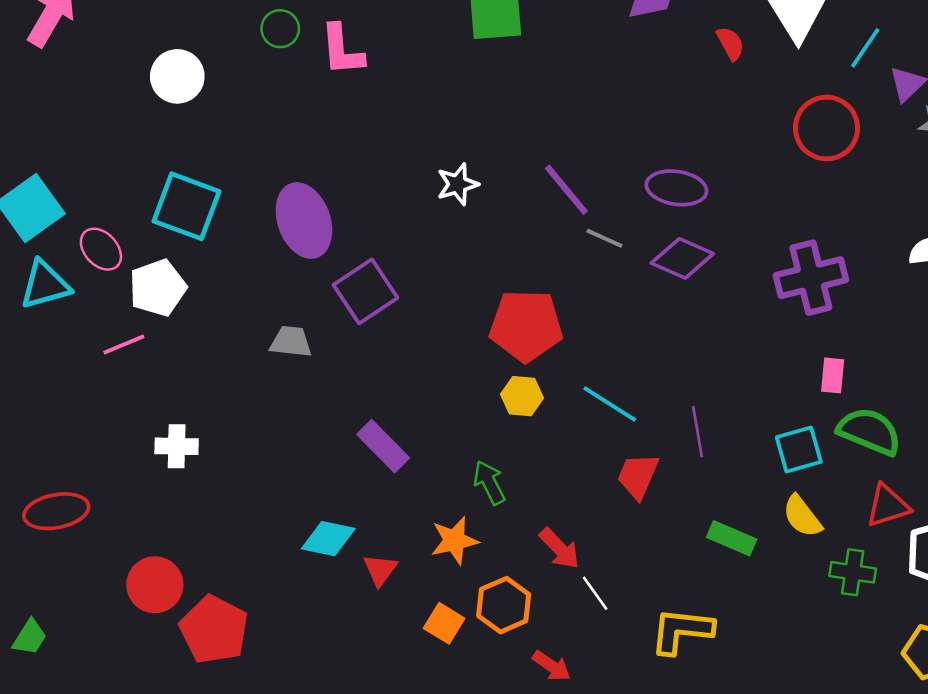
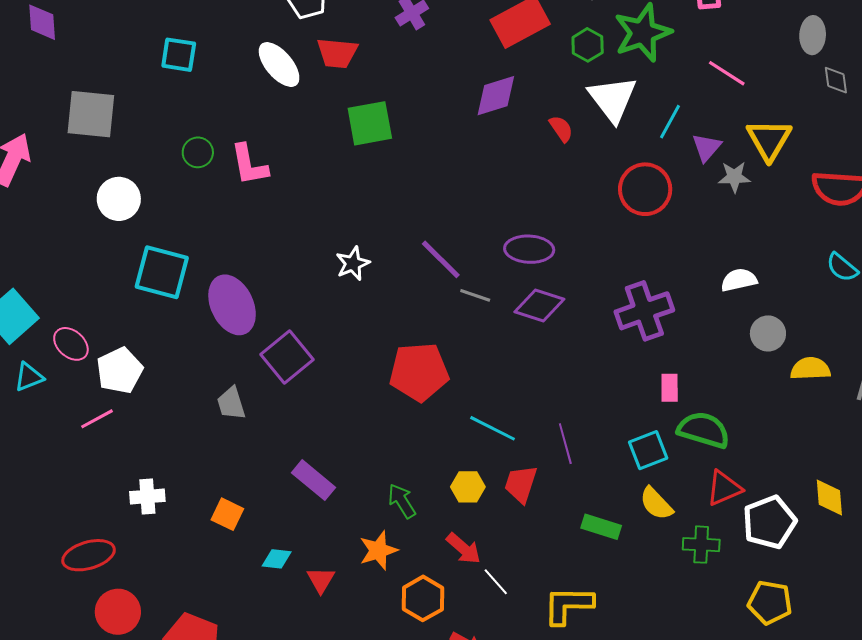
cyan square: (186, 206) -> (162, 272), moved
cyan triangle: (45, 285) -> (29, 377), size x0.7
gray trapezoid: (291, 342) -> (231, 403), turned -108
yellow hexagon: (522, 396) -> (468, 487), moved
red ellipse: (56, 511) -> (89, 555), moved
cyan diamond: (328, 539) -> (277, 559), size x0.7
red circle: (155, 585) -> (118, 612), moved
orange square: (444, 623) -> (227, 514), moved

